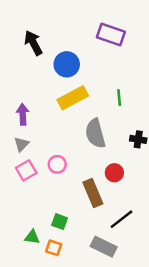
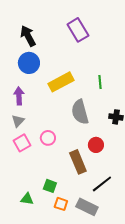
purple rectangle: (111, 35) -> (78, 30), moved, turned 40
blue circle: (67, 64) -> (29, 63), moved
orange square: (54, 248) -> (61, 204), moved

